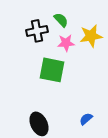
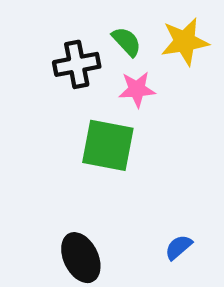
yellow star: (91, 36) -> (185, 42), moved

